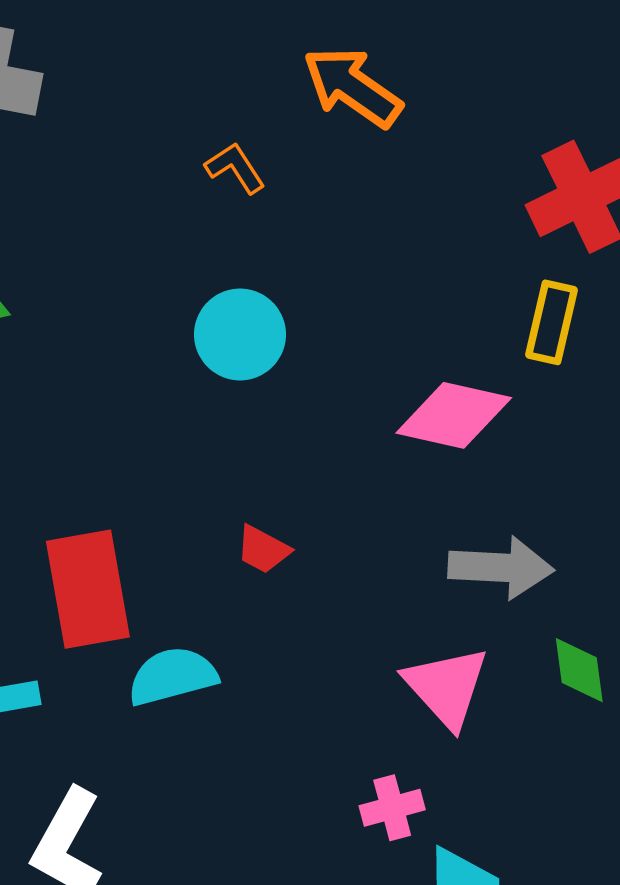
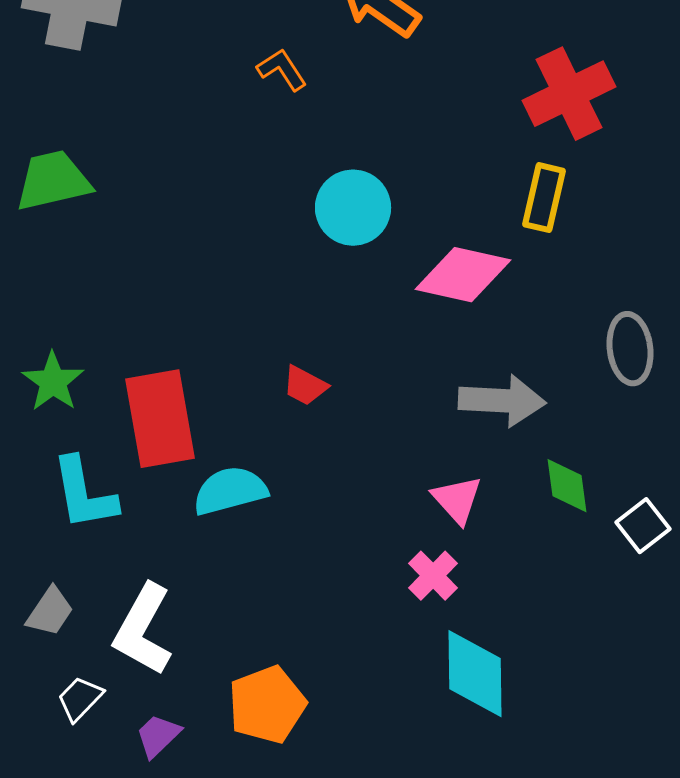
cyan circle: (240, 334) -> (353, 208), moved
pink triangle: (446, 687) -> (457, 500), size x0.7
pink cross: (392, 808) -> (433, 576), moved, turned -30

